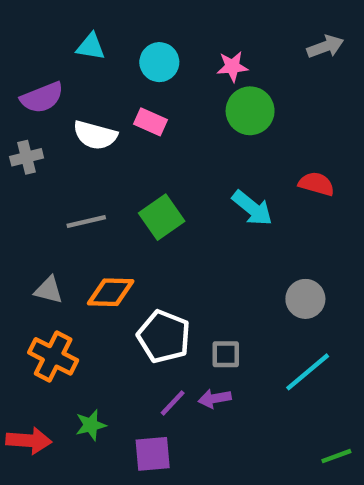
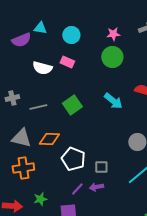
pink star: (232, 67) -> (113, 34), moved
purple semicircle: (42, 98) -> (21, 40), moved
gray cross: (27, 157) -> (12, 98), moved
gray triangle: (49, 290) -> (21, 138), size x1.5
orange cross: (53, 356) -> (23, 168), turned -35

